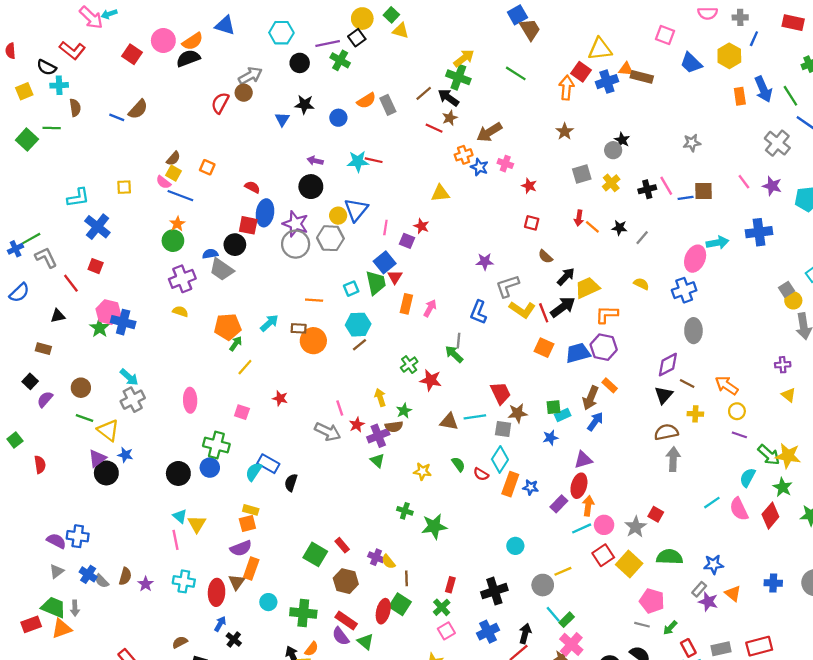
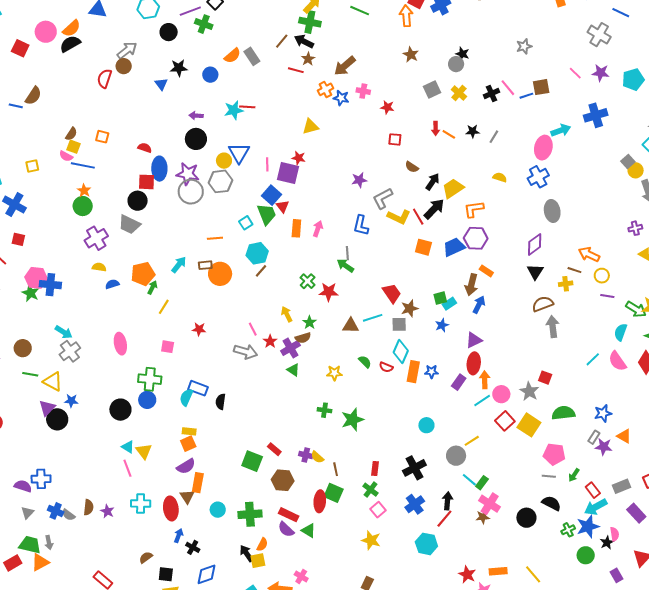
purple square: (407, 241) -> (288, 173), size x1.6
blue semicircle: (210, 254) -> (112, 284), moved
brown line: (687, 384) -> (574, 270), moved

